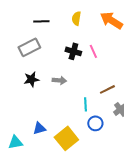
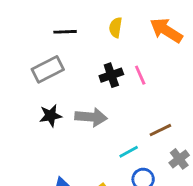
black cross: (73, 51) -> (111, 75), turned -35
gray arrow: (59, 80) -> (91, 117), size x1.5
cyan line: (85, 104) -> (129, 152), turned 64

